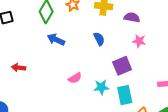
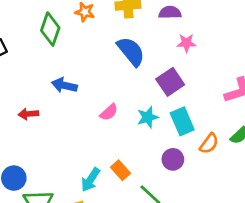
blue arrow: (56, 39) -> (64, 85), moved
blue semicircle: (99, 39) -> (131, 51), size x1.6

